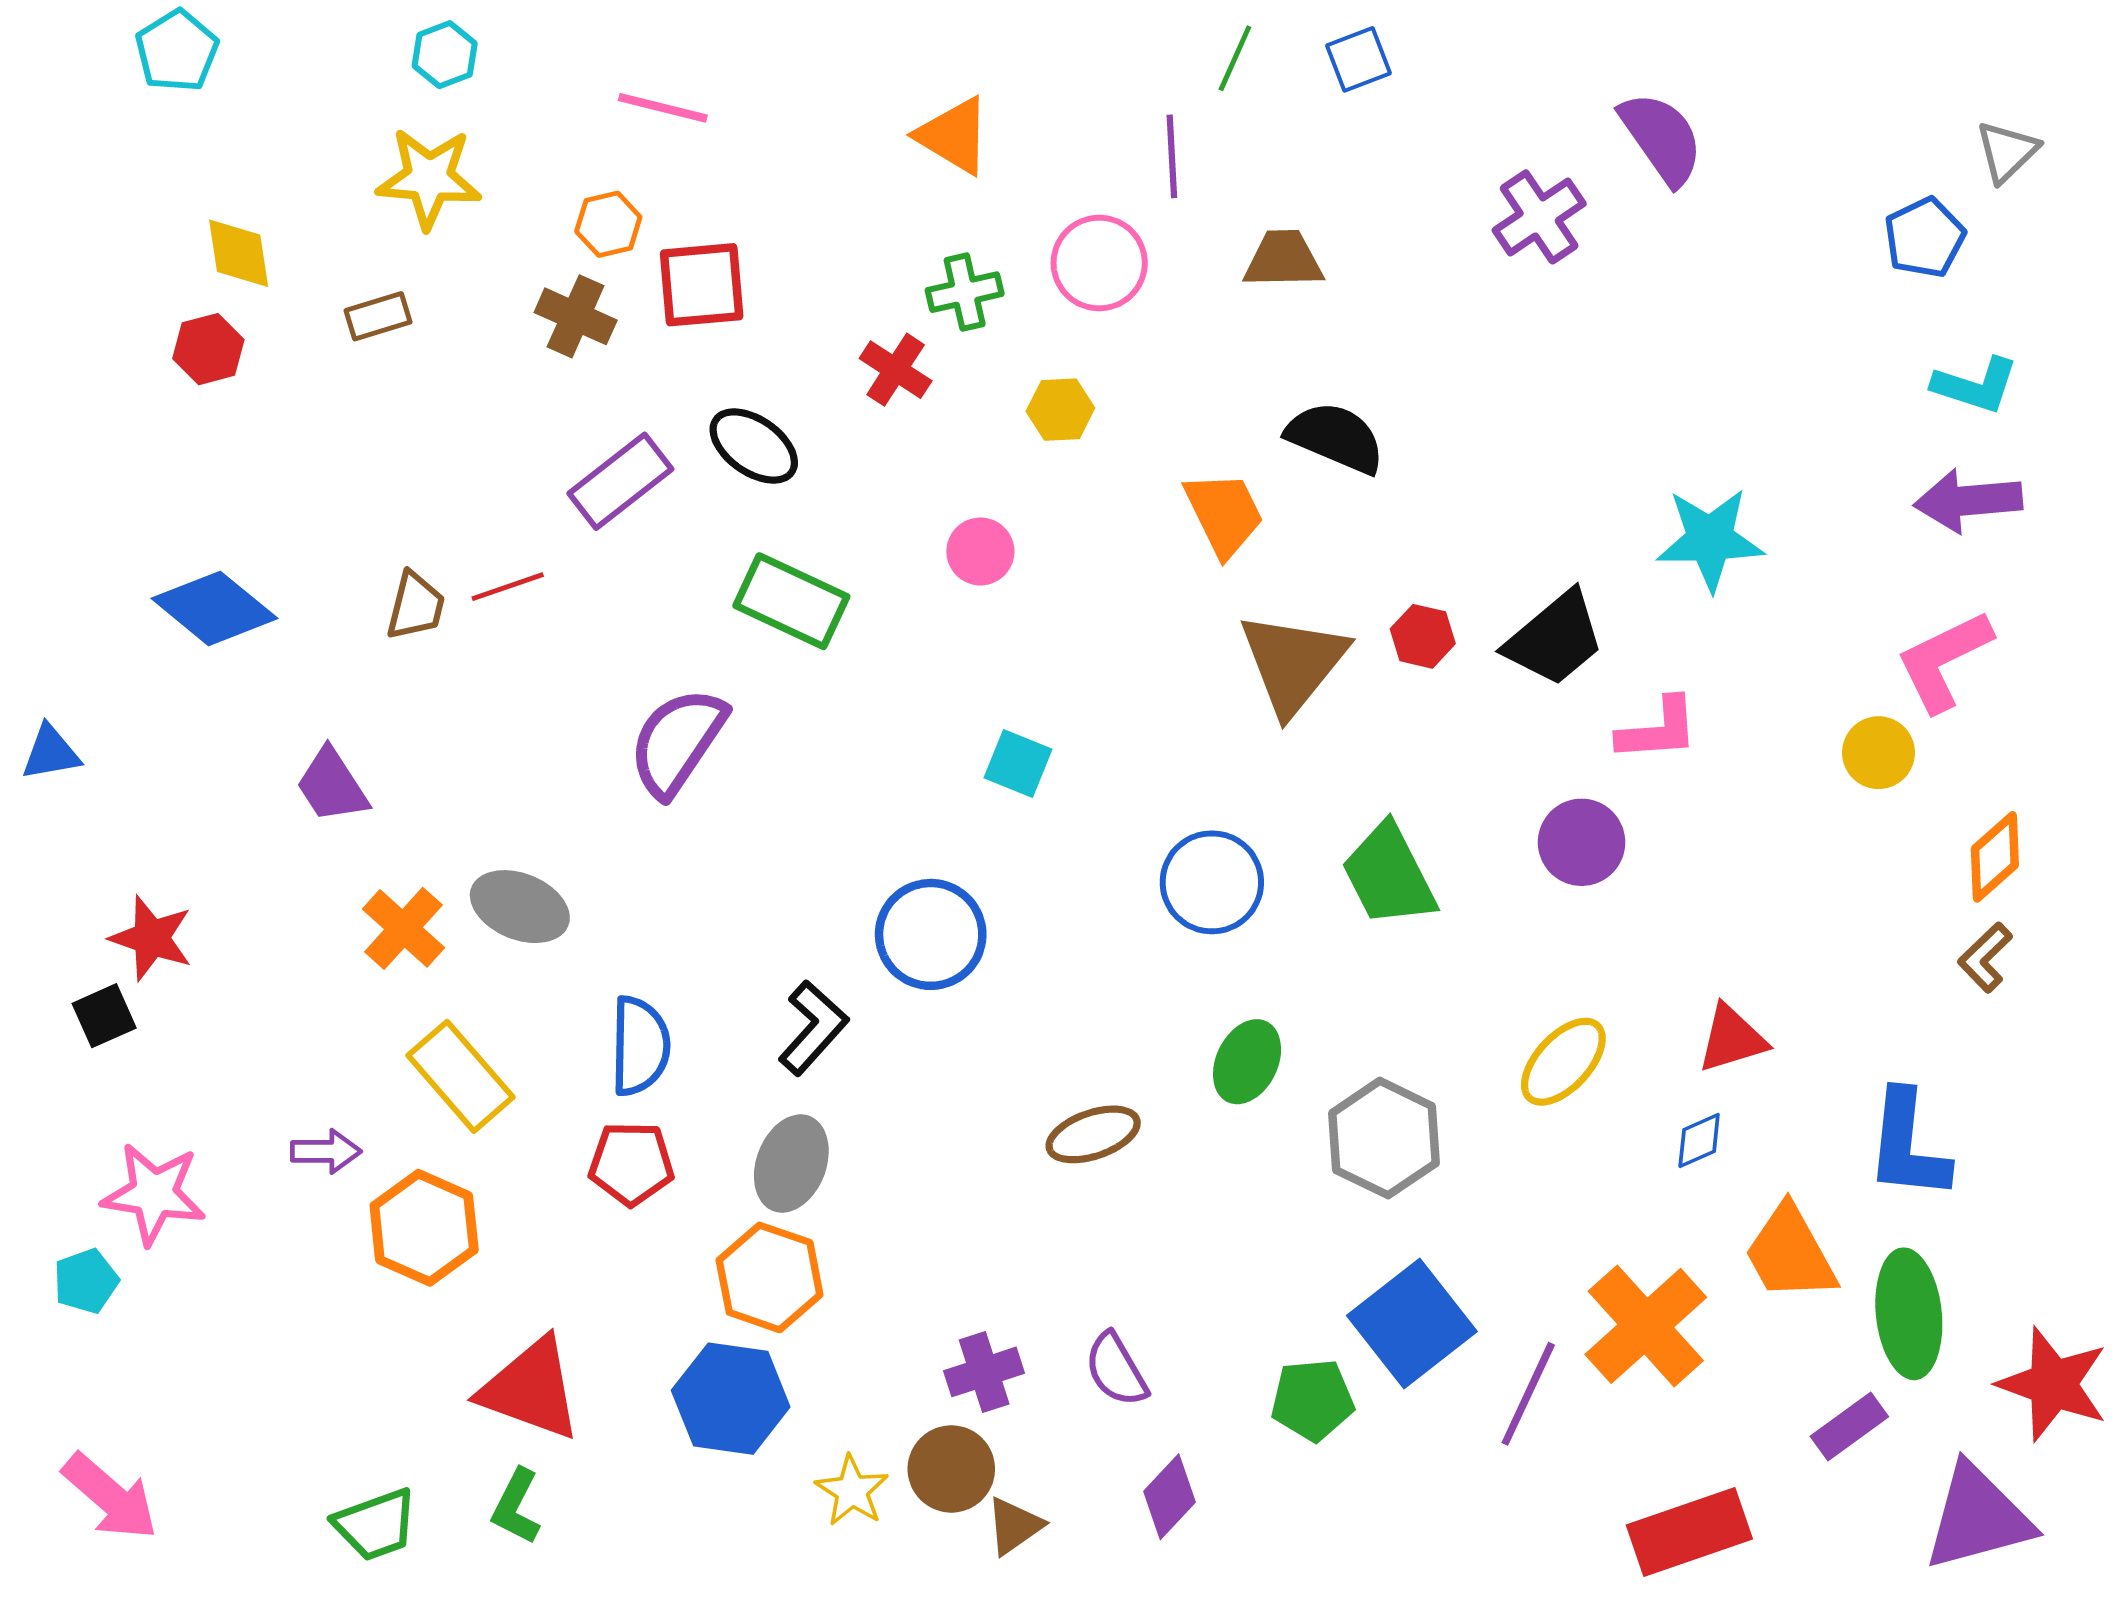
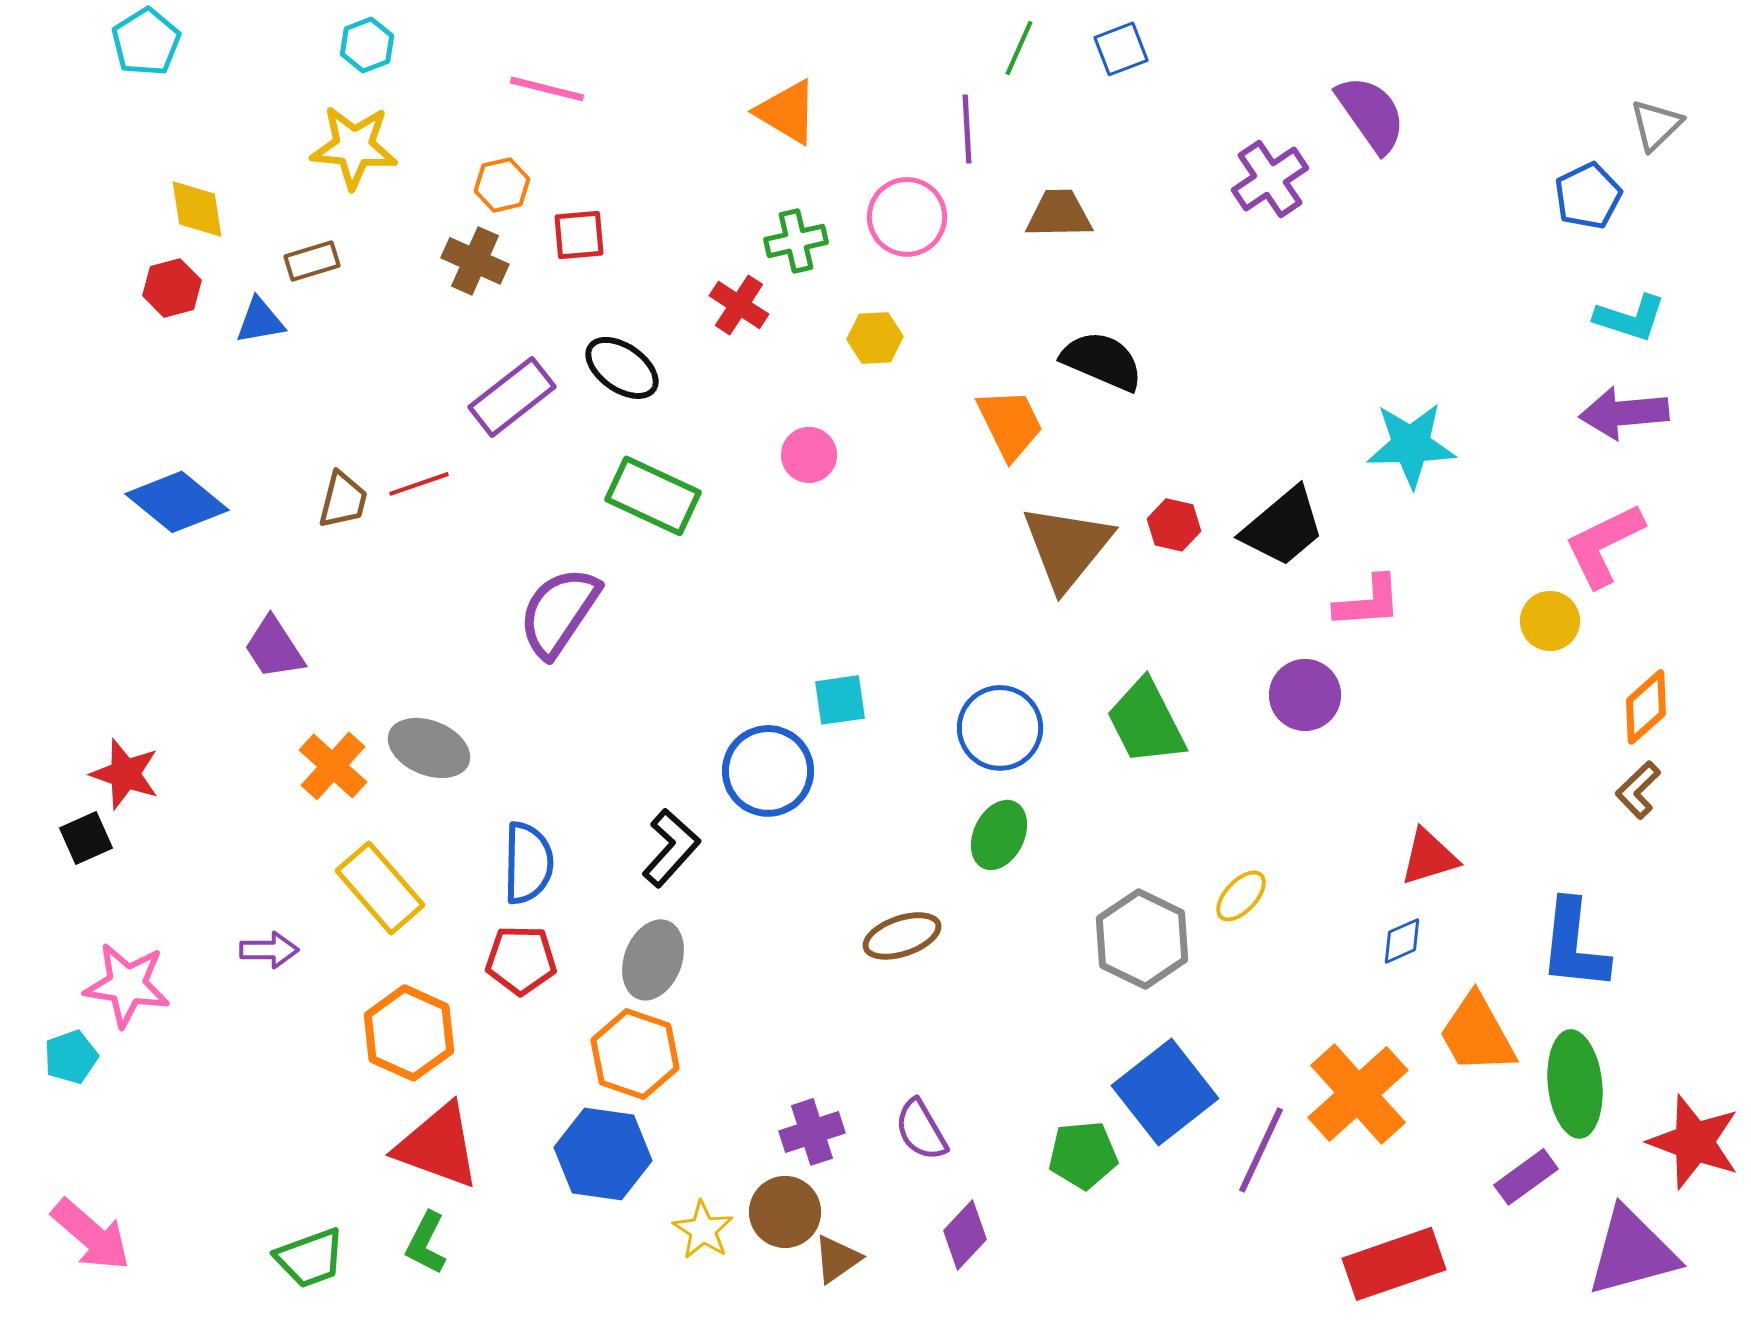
red square: (702, 285) -> (579, 235), size x0.7
blue triangle: (51, 753) -> (260, 321), moved
cyan square: (1018, 764) -> (840, 700), moved, turned -30
green ellipse: (1247, 1062) -> (999, 835), moved
yellow ellipse: (1563, 1062) -> (1241, 896), moved, size x0.7
orange hexagon: (424, 1228) -> (409, 1033), moved

